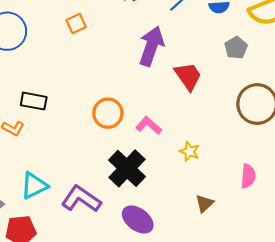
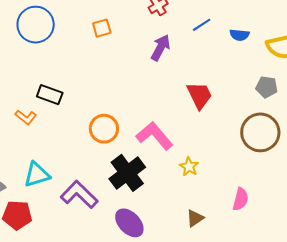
purple arrow: (151, 46) -> (160, 48), moved, size x0.7
gray pentagon: (236, 48) -> (267, 87), moved, turned 30
orange circle: (108, 113) -> (104, 129), moved
pink L-shape: (149, 125) -> (154, 136), size x1.5

